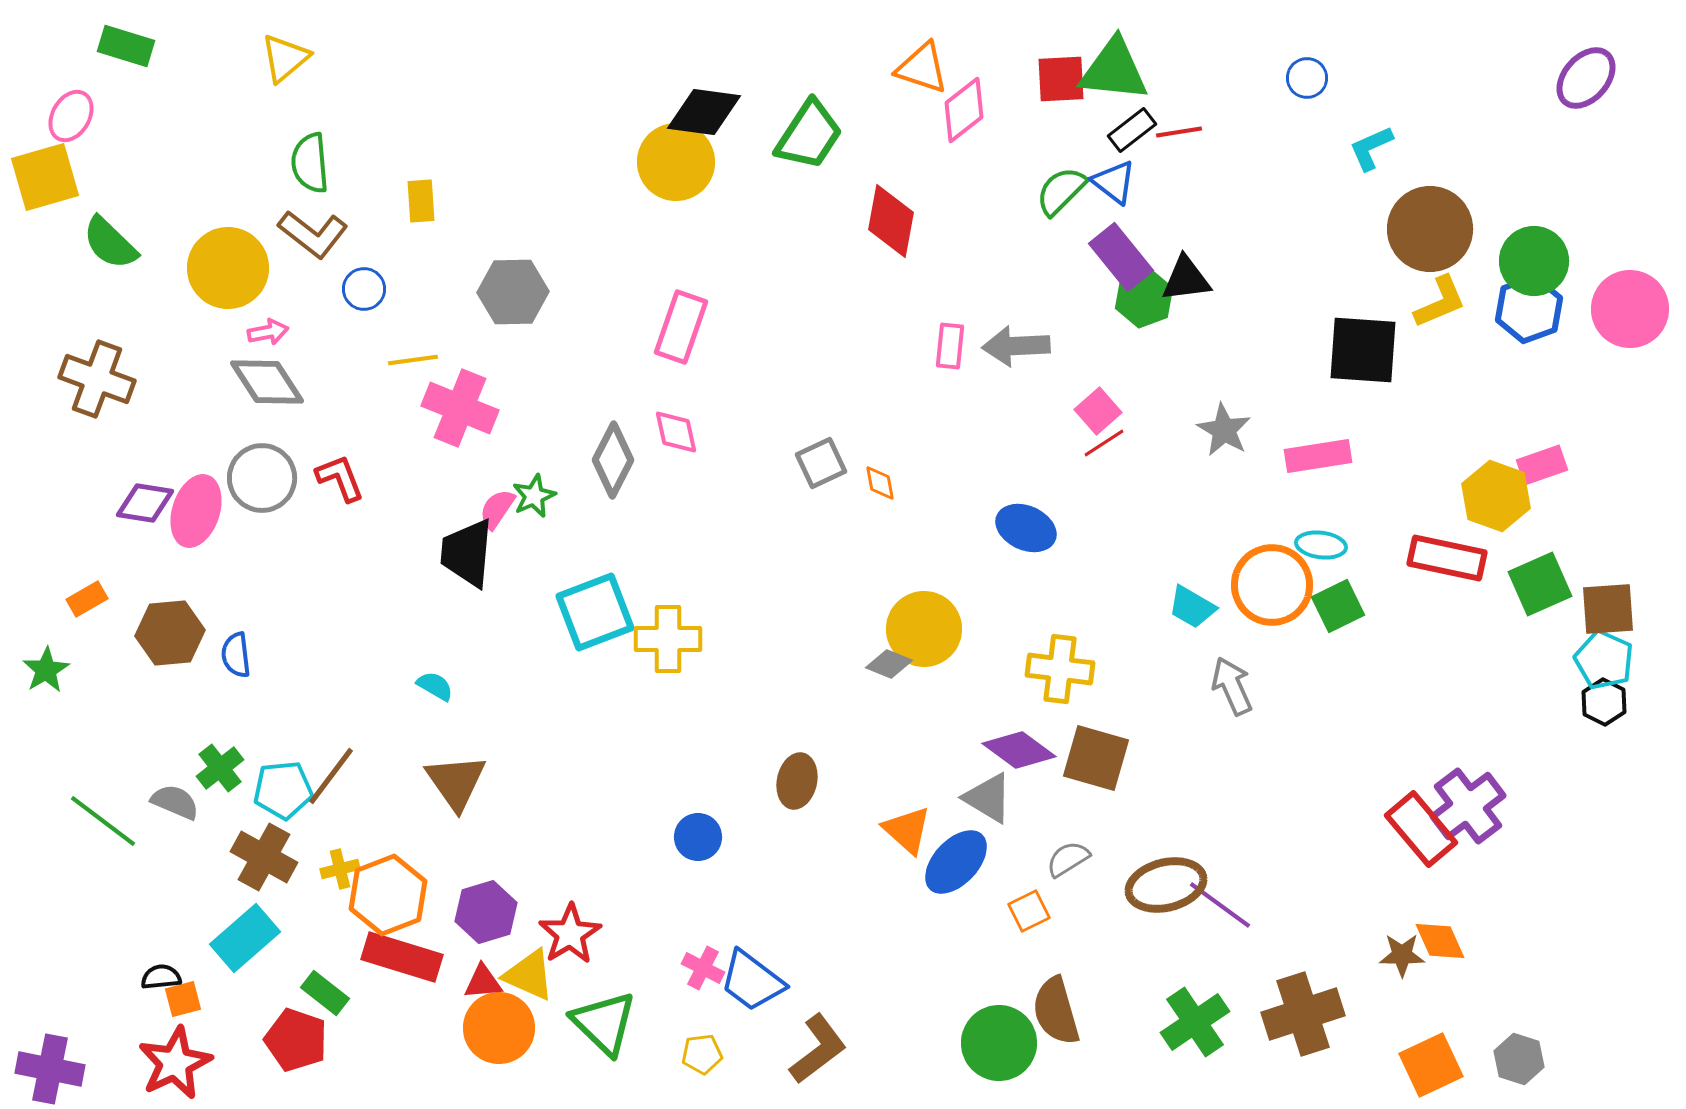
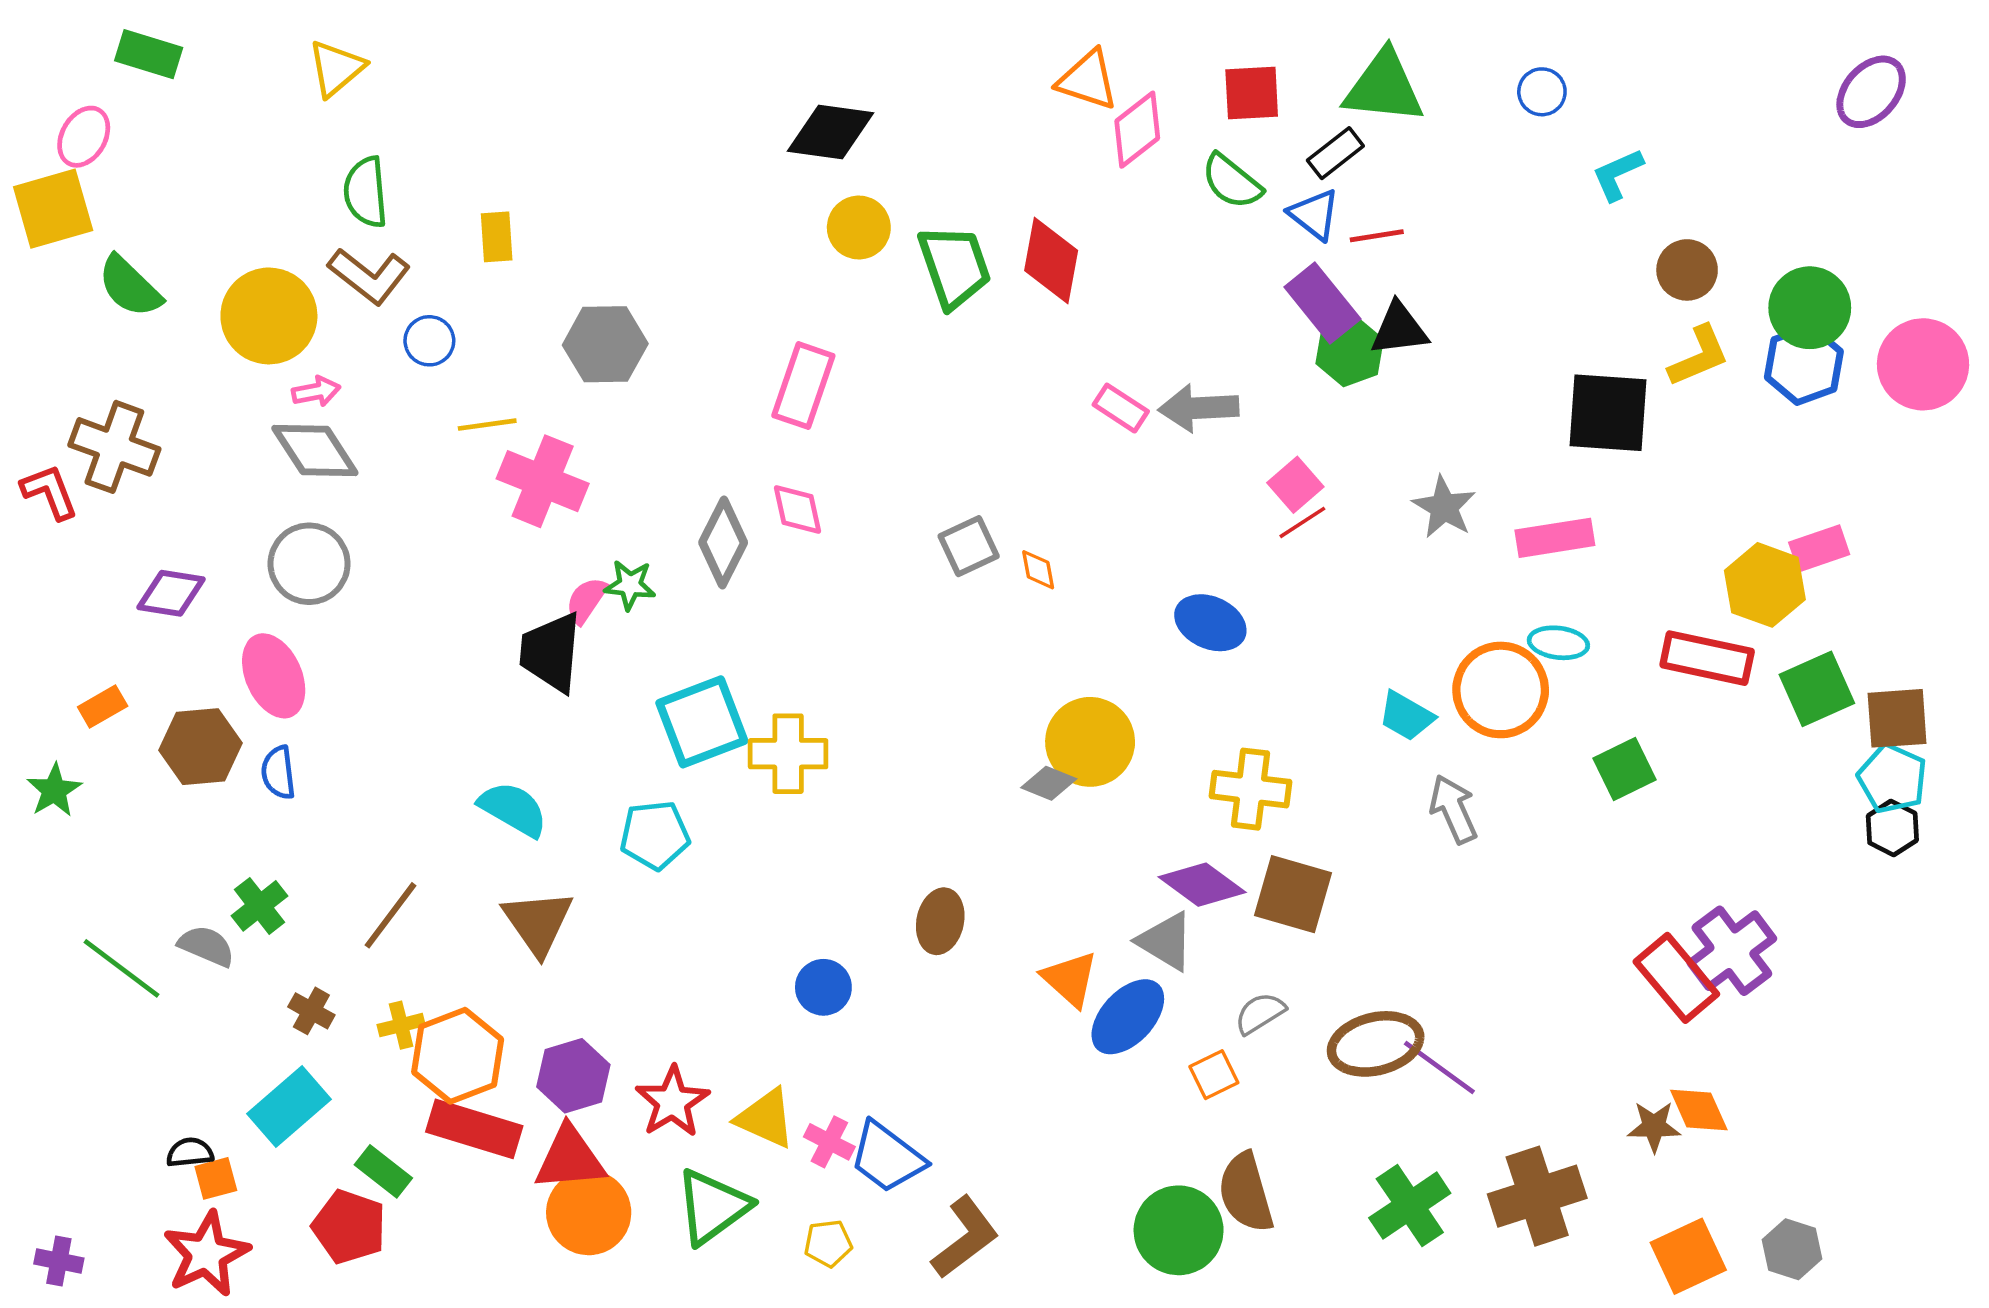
green triangle: (1114, 70) -> (1384, 87), moved
red line: (1179, 132) -> (1377, 236), moved
green trapezoid: (809, 135) -> (954, 266), moved, turned -52
yellow circle: (676, 162) -> (859, 228), moved, size x0.7
green semicircle: (1061, 191) -> (1232, 181), moved, turned -96
brown circle: (1430, 229) -> (1687, 270), size x0.6
pink rectangle: (950, 346) -> (1121, 408), turned -63
red L-shape: (340, 478) -> (49, 492), moved
green star: (534, 496) -> (630, 585), turned 30
pink ellipse: (196, 511) -> (274, 676), moved, turned -42
green square: (1338, 606) -> (1625, 769), moved
cyan semicircle: (435, 686) -> (513, 809), size x1.6
cyan pentagon: (283, 790) -> (655, 835), moved
brown cross: (264, 857) -> (311, 1011), size x0.6
yellow triangle: (529, 975) -> (766, 1118), moved
red triangle: (483, 982) -> (570, 1158), size x1.6
green triangle: (604, 1023) -> (713, 1207), turned 40
purple cross: (50, 1069) -> (59, 1261), size x0.6

